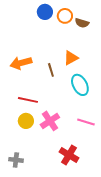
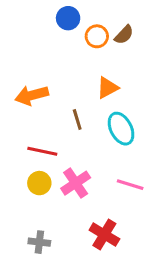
orange circle: (65, 16) -> (97, 36), moved
brown semicircle: (82, 23) -> (124, 35), turned -64
brown line: (51, 70) -> (77, 120), moved
gray cross: (16, 160) -> (39, 242), moved

